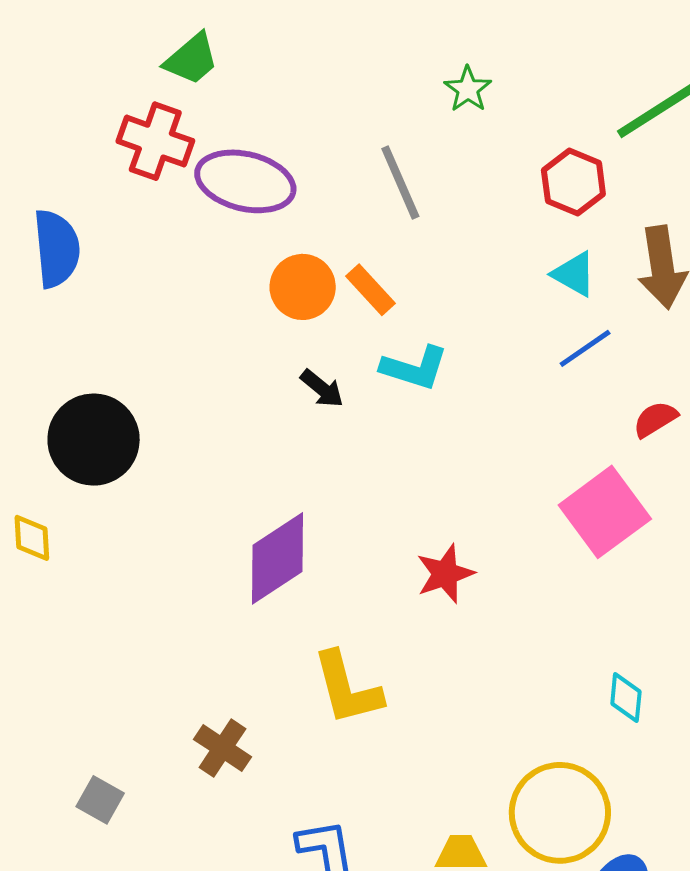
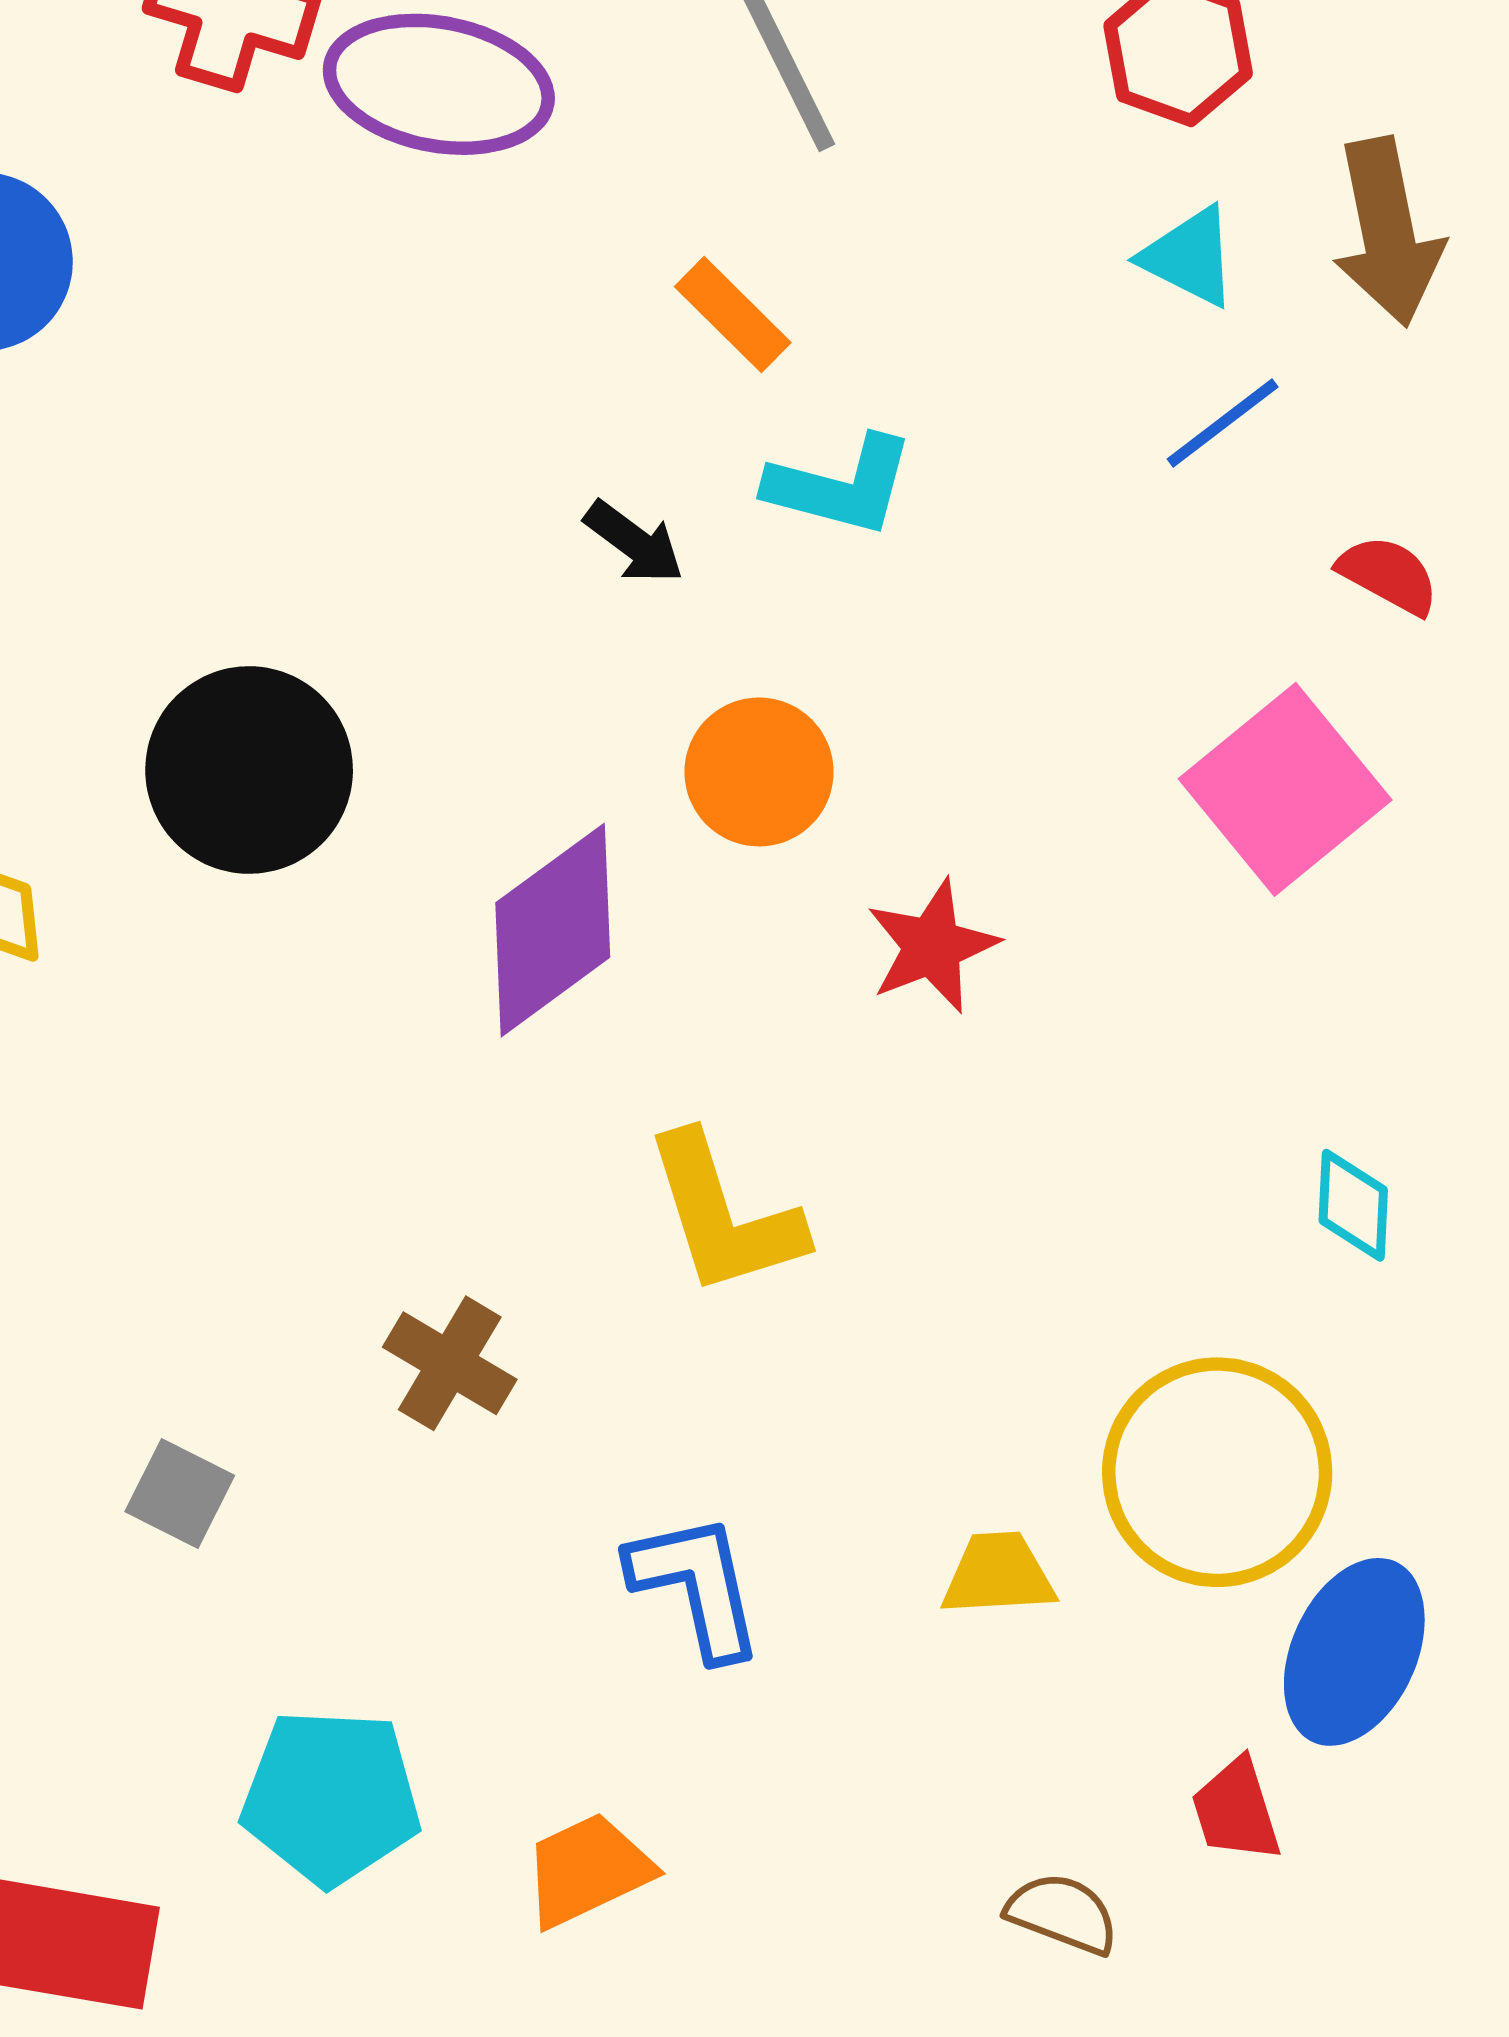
orange circle: (303, 287) -> (759, 772), moved
red semicircle: (655, 419) -> (1389, 575), turned 63
black circle: (94, 440) -> (249, 770), moved

